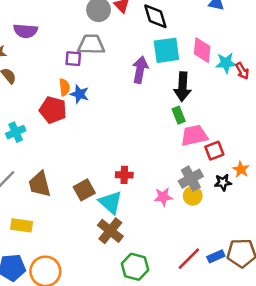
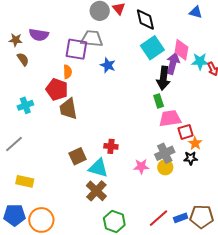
purple semicircle: (25, 31) -> (39, 35), moved
cyan square: (166, 50) -> (152, 48), turned -30
purple square: (73, 59) -> (76, 49), size x1.6
purple arrow: (140, 70) -> (173, 63), moved
blue star: (79, 94) -> (108, 65), moved
orange star: (241, 169) -> (195, 143), moved
brown trapezoid: (40, 184) -> (68, 109), moved
cyan triangle: (111, 202) -> (98, 168), turned -30

